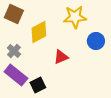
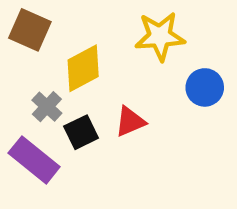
gray cross: (14, 51) -> (47, 107), moved
black square: (38, 85) -> (81, 132), moved

